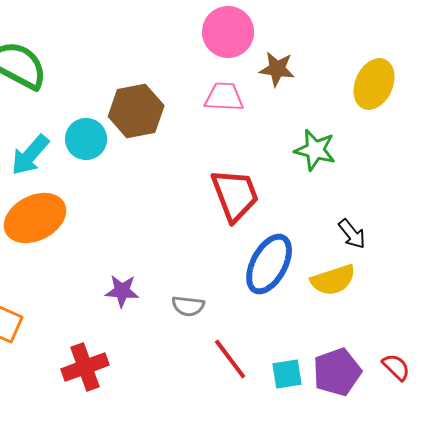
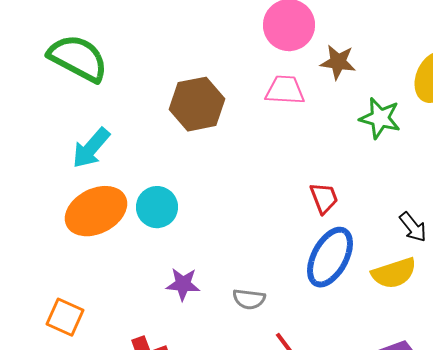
cyan circle: (86, 139) -> (157, 207), moved
green star: (315, 150) -> (380, 118), moved
red trapezoid: (235, 195) -> (324, 198), moved, size x0.6

